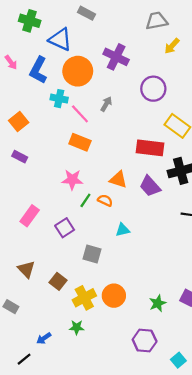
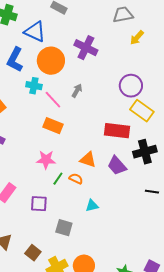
purple circle: (153, 89) -> (131, 86), moved
purple square: (65, 228) -> (39, 204), turned 36

